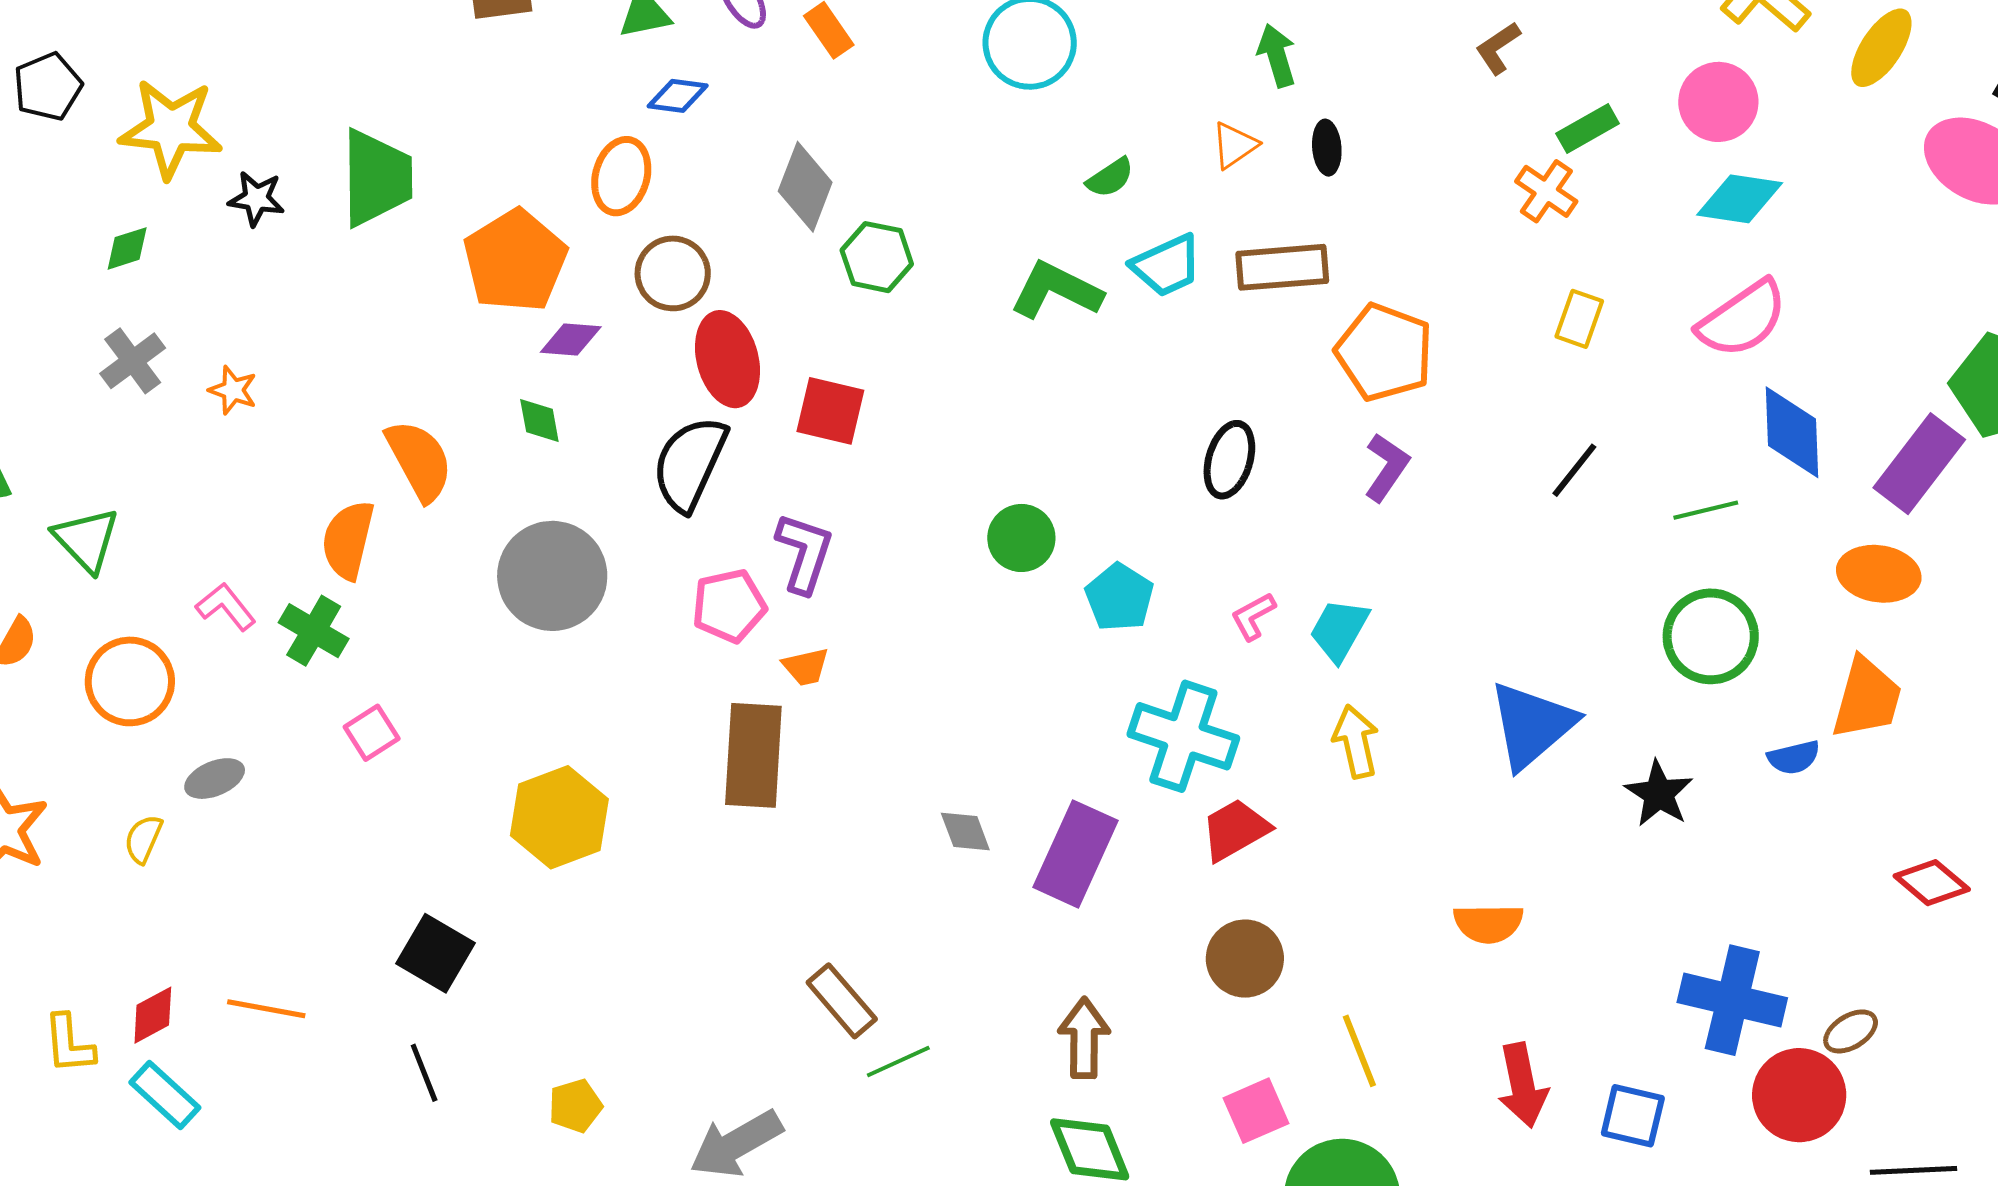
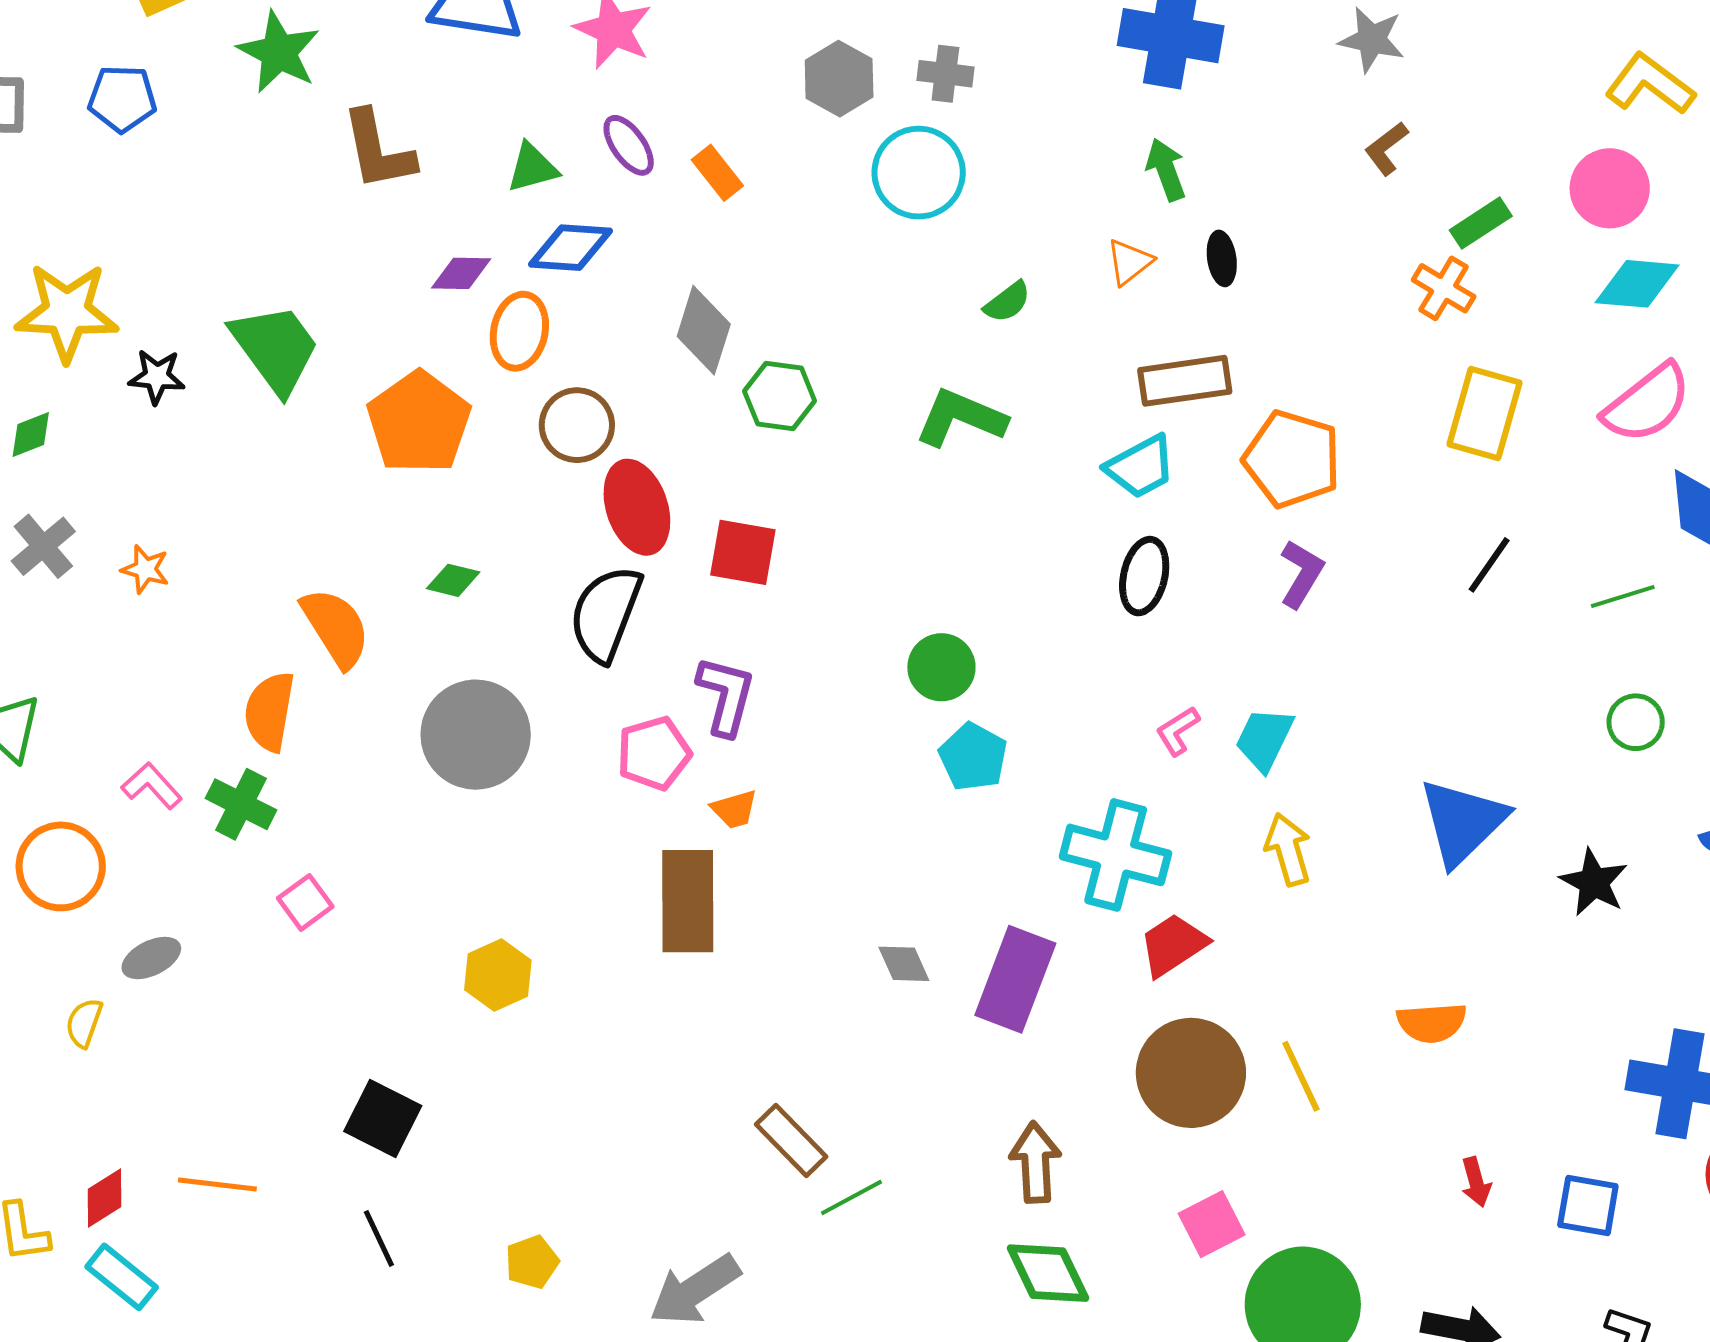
blue diamond: (678, 96) -> (571, 248), size x1.4
green trapezoid: (377, 178) -> (275, 348), turned -32
cyan trapezoid: (1167, 265) -> (1140, 467), moved
yellow rectangle: (1579, 319) -> (1485, 413), size x1.6
purple diamond: (571, 340) -> (461, 273), moved
green diamond: (539, 421) -> (453, 580), turned -62
cyan pentagon: (1119, 597) -> (973, 757), moved
green circle: (1711, 636) -> (1636, 722), size x0.6
yellow hexagon: (559, 817) -> (498, 975), size x0.7
brown circle: (1245, 959) -> (1191, 1073), size x1.4
yellow line: (1359, 1051) -> (1301, 1076), moved
red arrow: (1523, 1085) -> (1476, 1182), size x0.6

